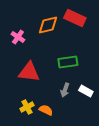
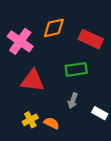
red rectangle: (75, 18) -> (91, 39), moved
pink cross: (18, 37) -> (20, 41), size x1.6
white rectangle: (86, 91) -> (100, 113), moved

